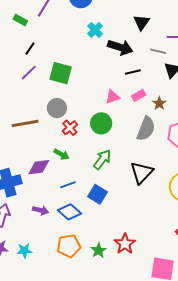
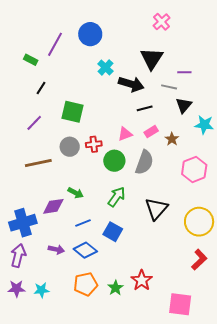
black triangle: (142, 22) -> (152, 59), size x1.4
purple line: (29, 73) -> (34, 123), moved
red cross: (70, 128) -> (94, 144), moved, turned 35
gray semicircle: (146, 129) -> (144, 162), moved

